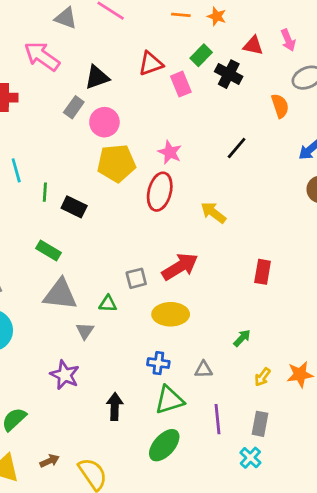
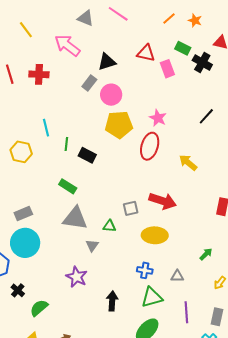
orange line: (181, 15) -> (169, 19), turned -48
green rectangle: (201, 55) -> (183, 48), turned 70
red triangle: (151, 64) -> (146, 53), turned 30
red arrow: (180, 267) -> (163, 201), turned 48

